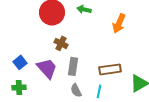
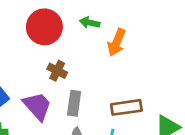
orange arrow: (119, 23) -> (116, 42), moved

